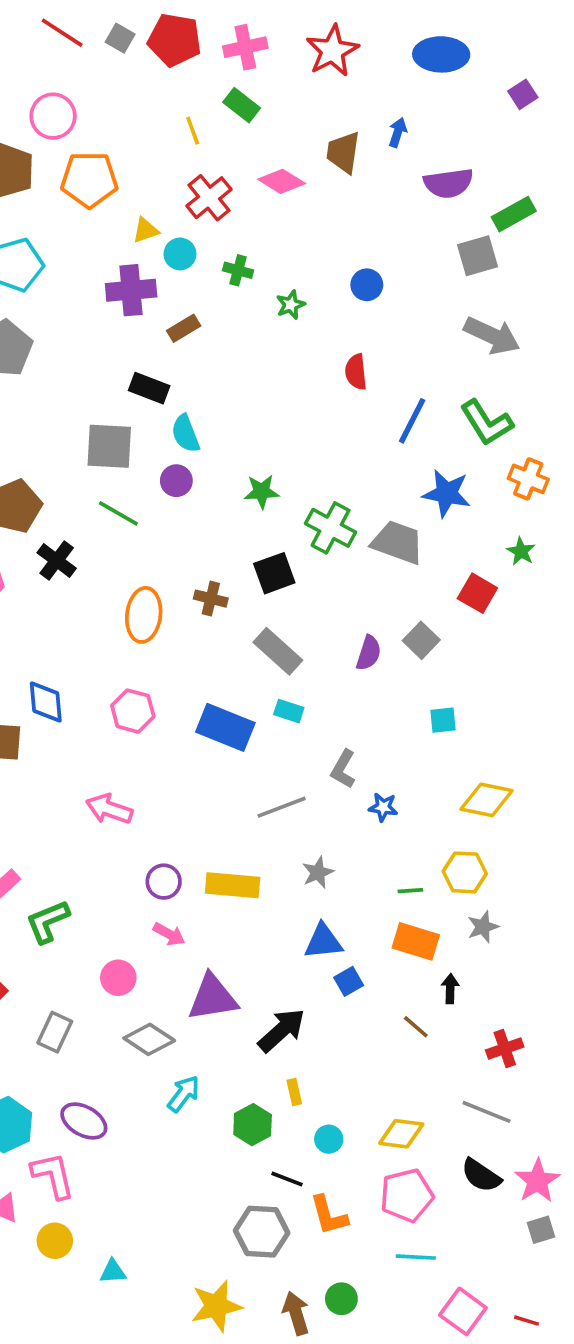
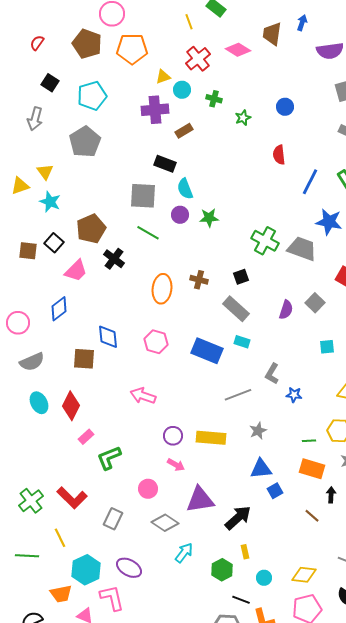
green star: (262, 492) -> (209, 218), moved
black square: (274, 573) -> (241, 277), moved, size x0.7

